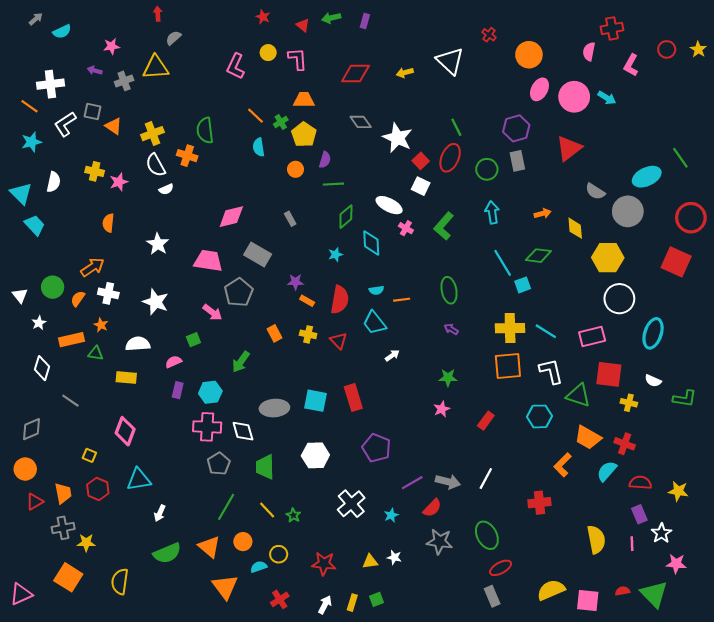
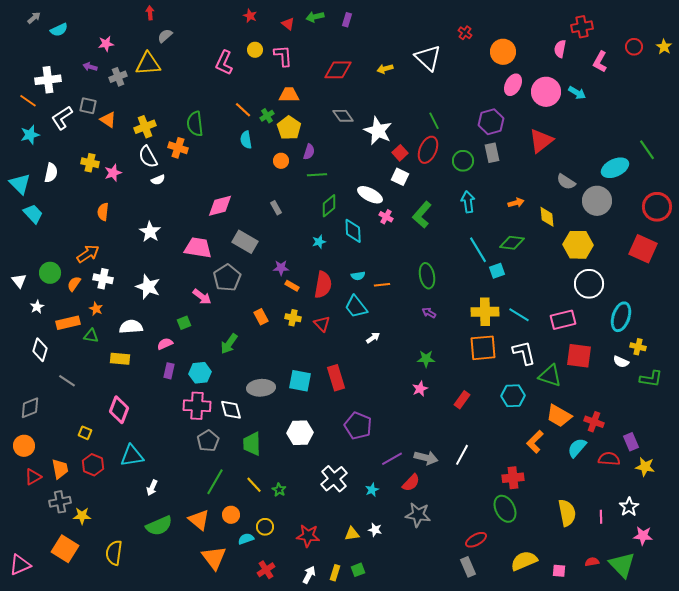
yellow cross: (629, 403) -> (638, 347), moved
purple rectangle: (639, 514) -> (631, 442), moved
green ellipse: (487, 535) -> (505, 509), moved
pink square: (588, 600) -> (559, 571), size x0.6

